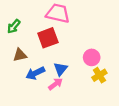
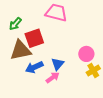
red square: (48, 38) -> (34, 38), moved
brown triangle: (20, 55) -> (20, 50), size x1.6

